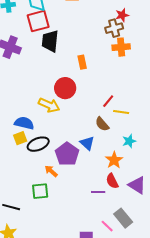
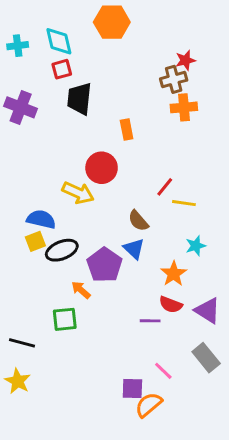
red square: (38, 21) -> (62, 69), size x0.6
brown semicircle: (102, 124) -> (138, 221), moved
red semicircle: (112, 181) -> (171, 305), turned -42
gray rectangle: (123, 218) -> (206, 358), moved

